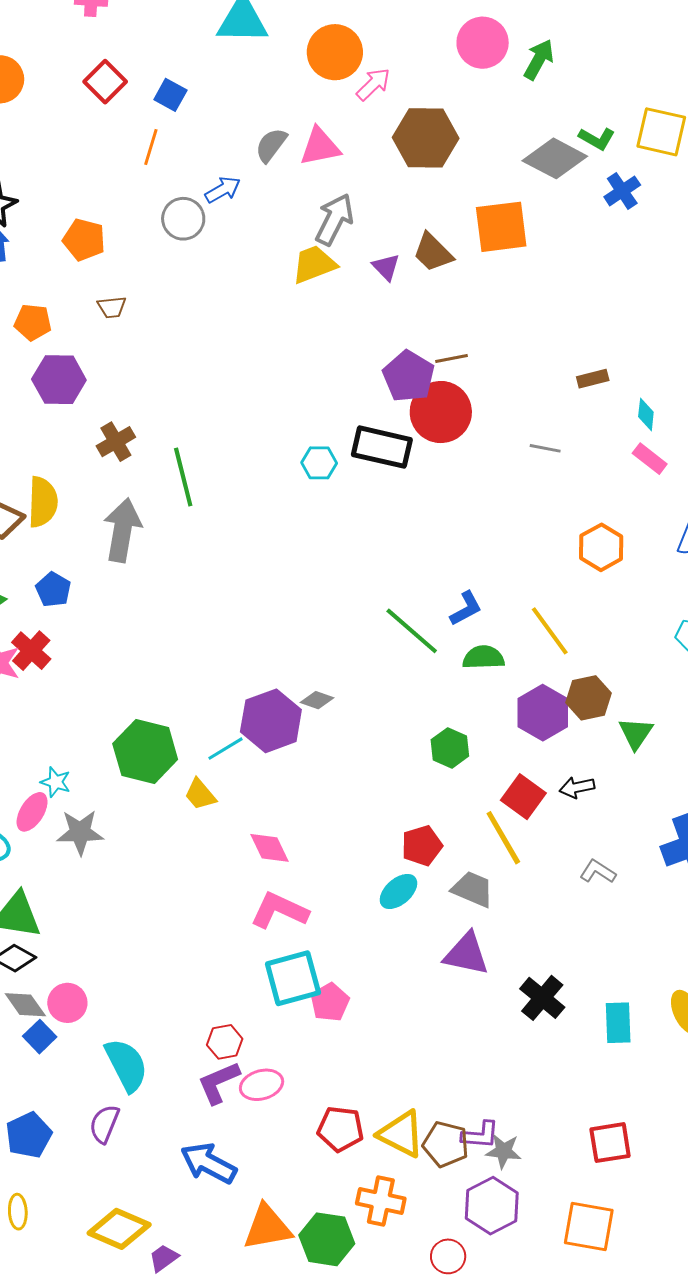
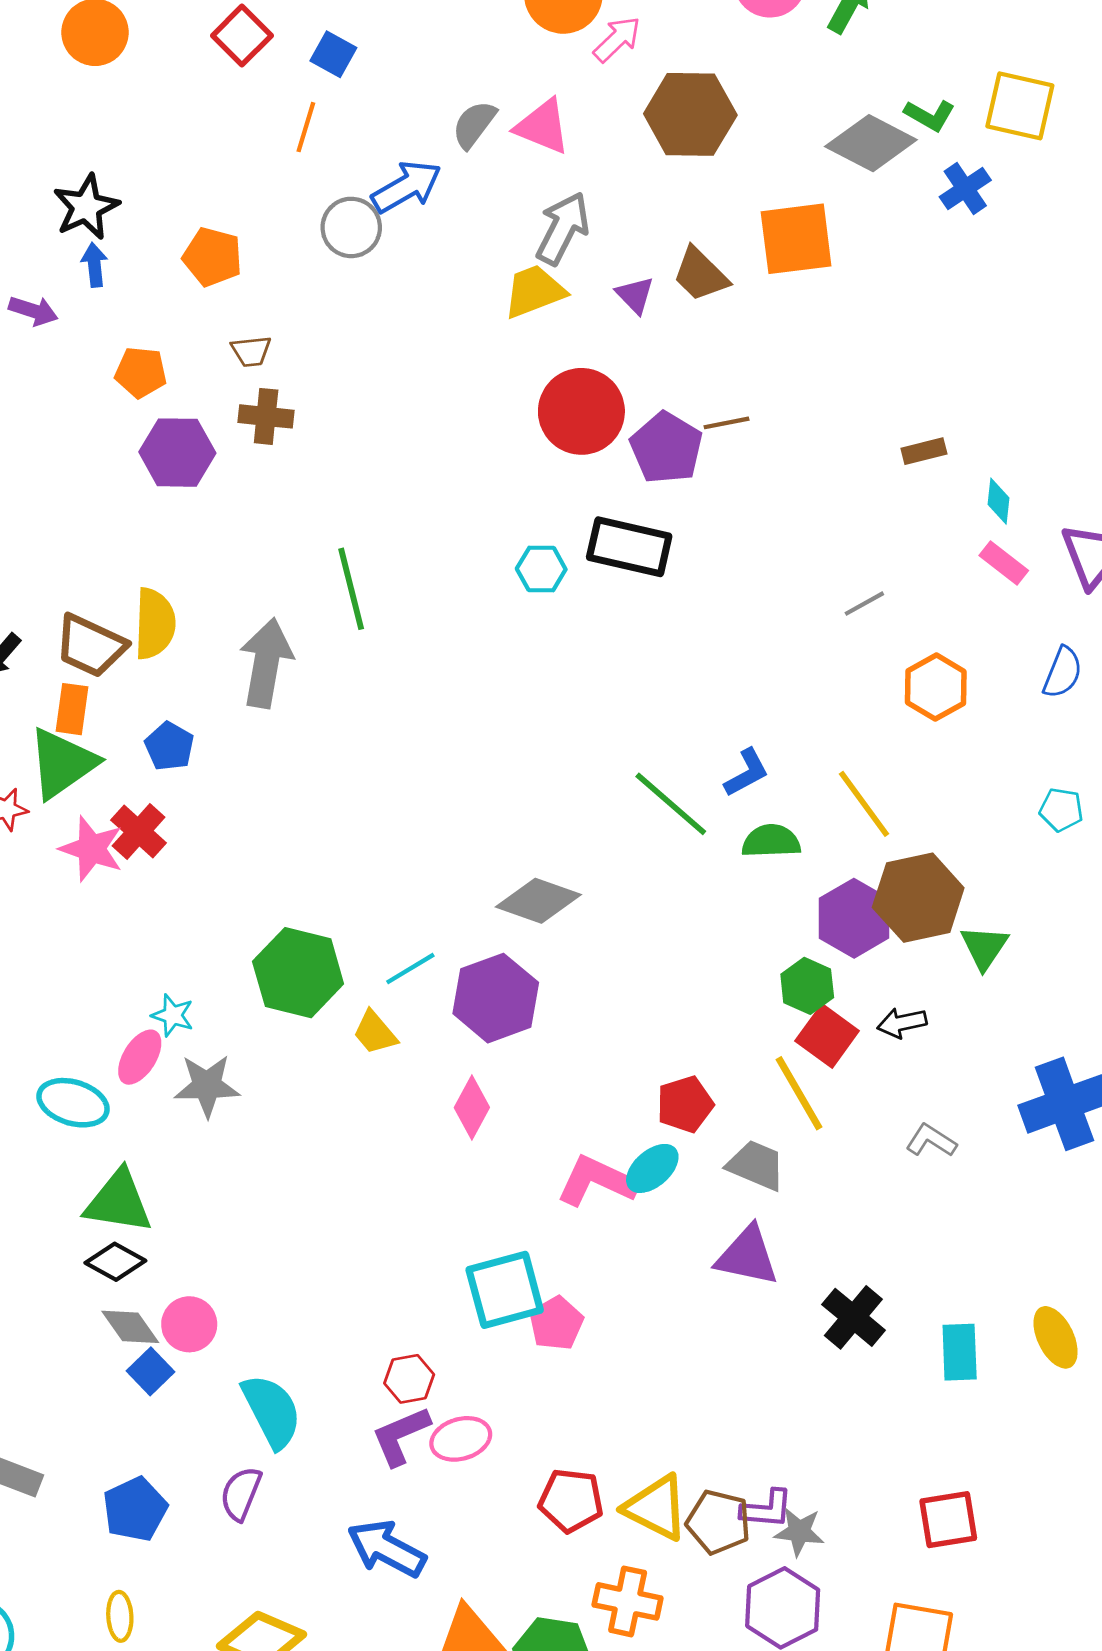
pink triangle: (320, 147) -> (543, 126), turned 33
blue arrow: (223, 190) -> (407, 187), size x1.4
red circle: (441, 412) -> (581, 411), moved
brown cross: (116, 442) -> (266, 416), moved, turned 36
gray line: (545, 448) -> (864, 604), moved, turned -40
brown hexagon: (589, 698) -> (918, 898), size x1.4
gray diamond: (317, 700) -> (538, 901), size x1.8
purple hexagon: (271, 721) -> (496, 998), moved
green hexagon: (450, 748) -> (807, 986), moved
pink diamond: (270, 848) -> (472, 1108), turned 54
pink L-shape: (279, 910) -> (597, 1181), moved

